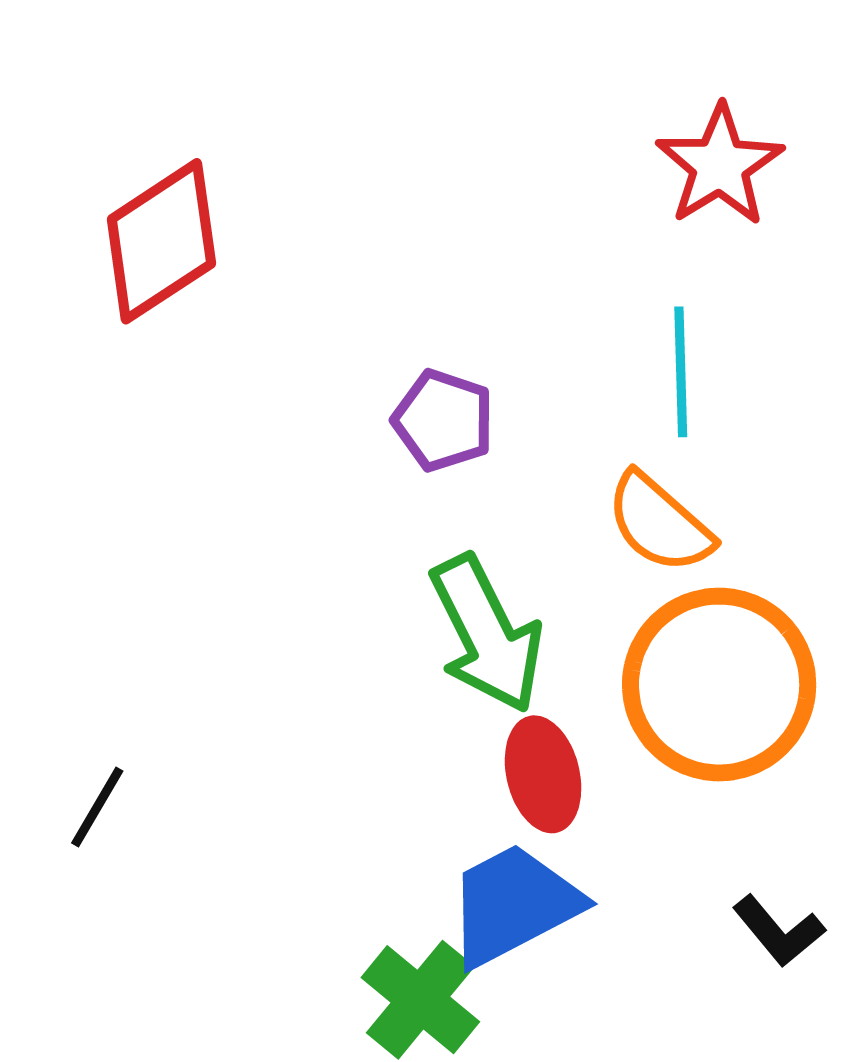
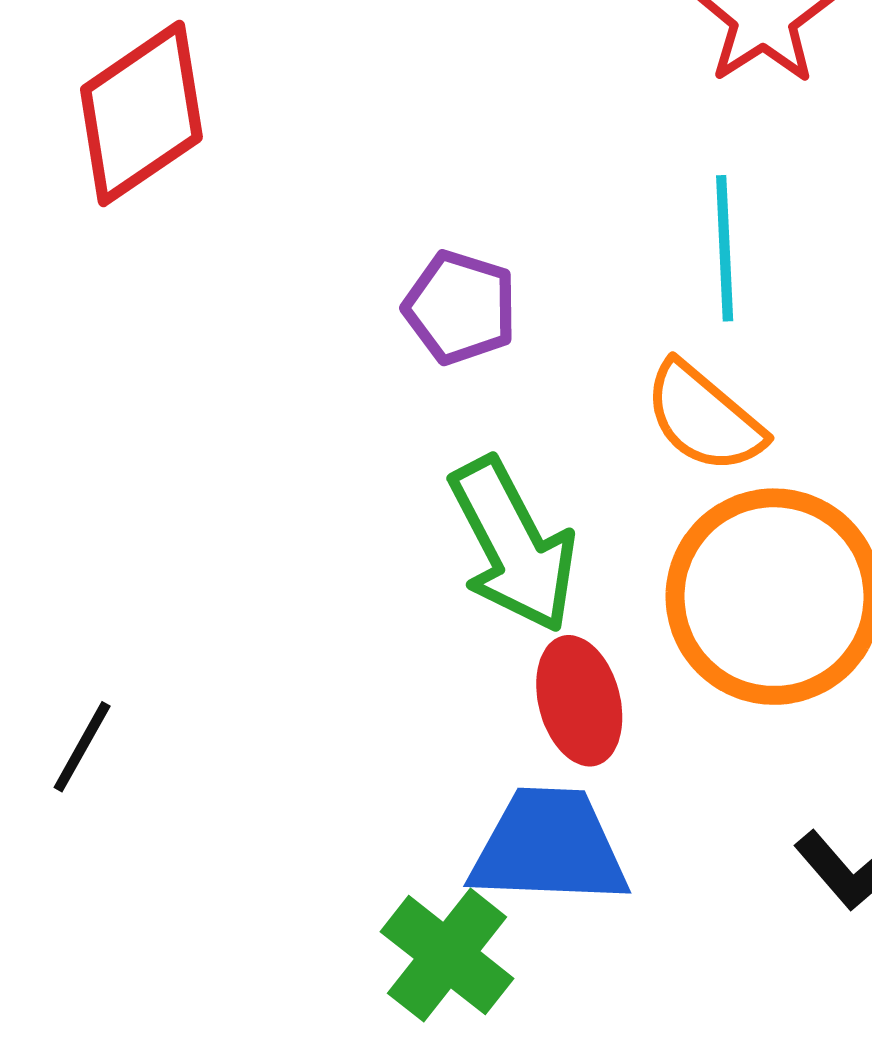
blue trapezoid: (513, 905) -> (549, 847), turned 31

